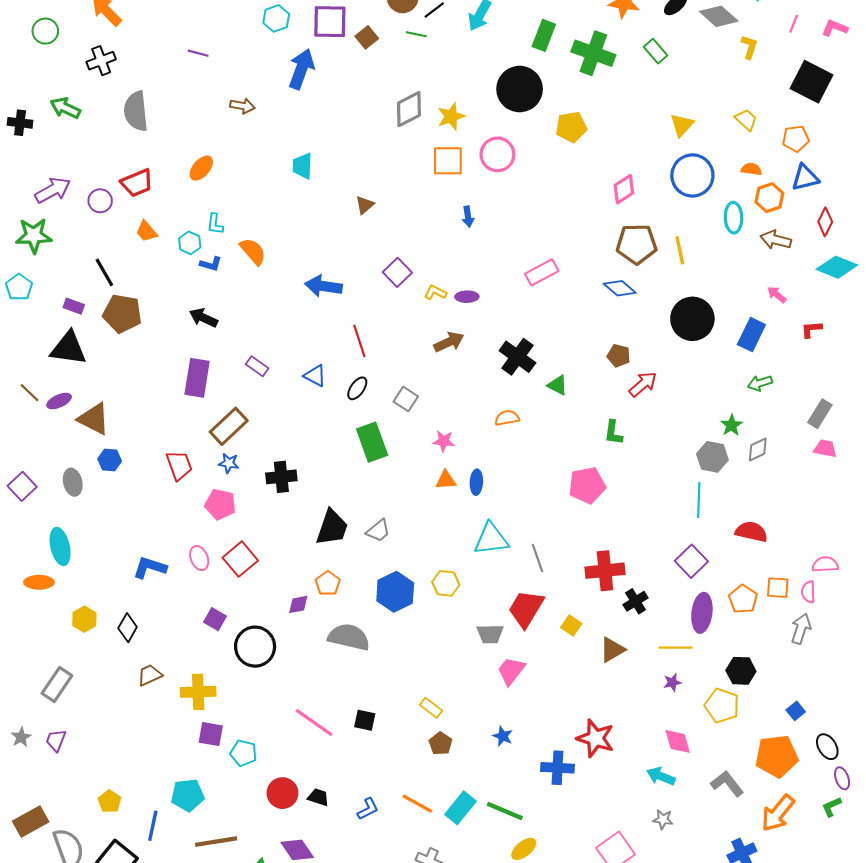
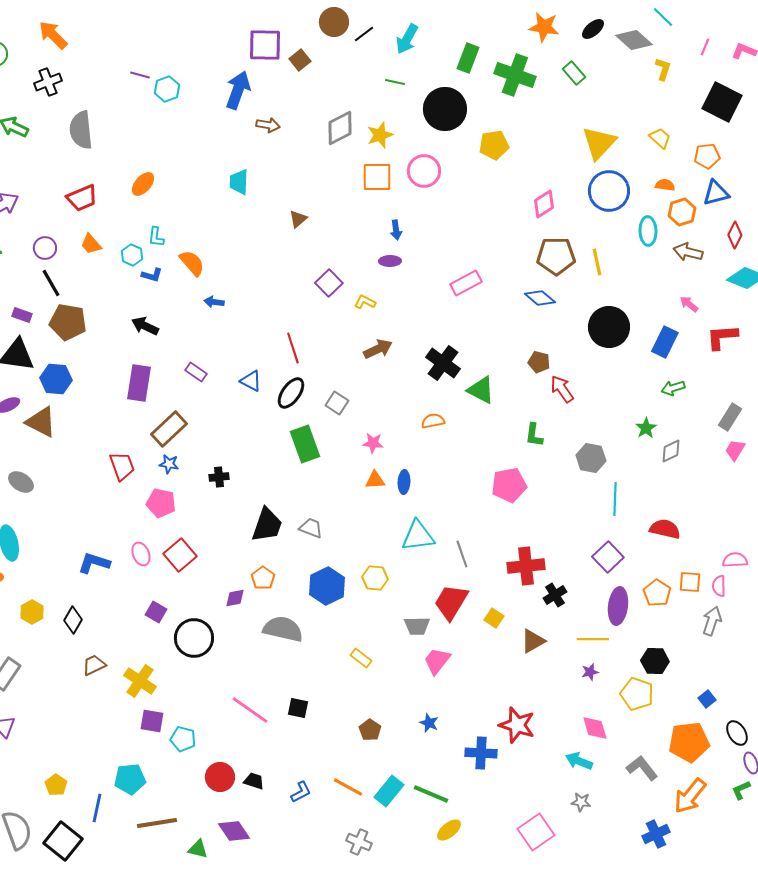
cyan hexagon: (276, 18) -> (167, 89), moved
green line: (416, 34) -> (395, 82), moved
brown arrow: (242, 106) -> (268, 125), moved
yellow triangle: (682, 125) -> (599, 143), size x1.5
purple circle: (100, 201) -> (45, 248), moved
blue arrow: (324, 286) -> (214, 302), moved, size x0.6
purple ellipse: (467, 297) -> (390, 261), moved
red L-shape: (812, 329) -> (722, 337), size x1.6
red arrow: (643, 384) -> (562, 389), turned -84
green triangle: (558, 385) -> (481, 390), size x1.4
black ellipse: (357, 388) -> (291, 393), size x1.4
pink trapezoid: (825, 448) -> (735, 450), turned -70
gray hexagon: (712, 457) -> (591, 458), moved
blue hexagon: (110, 460) -> (56, 379), moved, size x1.4
black cross: (281, 477) -> (219, 477), size x0.7
gray ellipse: (73, 482) -> (21, 482), turned -45
gray trapezoid: (378, 531) -> (311, 528), turned -120
yellow cross: (198, 692) -> (140, 681), turned 36
yellow rectangle: (431, 708) -> (361, 658), moved

